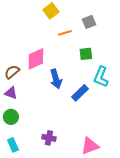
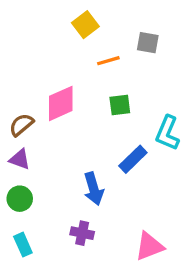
gray square: (89, 22) -> (148, 43), turned 32
green square: (86, 54) -> (120, 105), moved
blue arrow: (56, 79) -> (94, 189), moved

